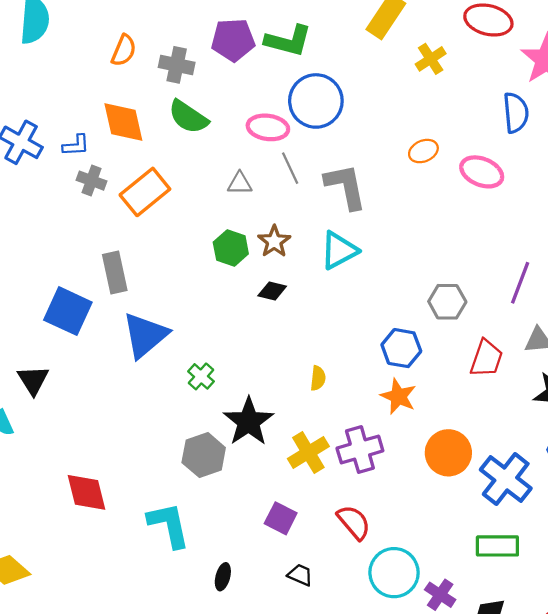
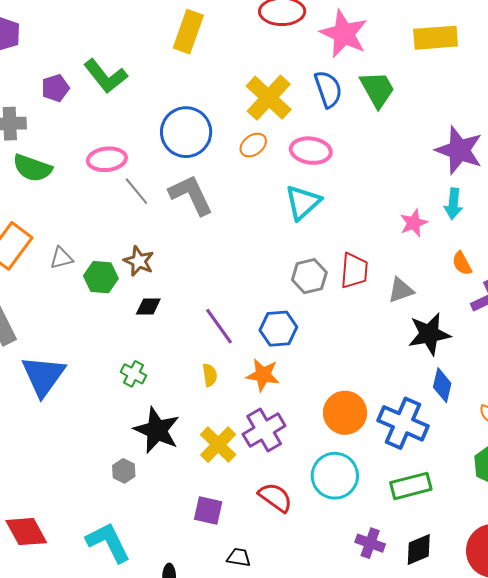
purple pentagon: (233, 40) -> (55, 88), size x0.7
green L-shape: (288, 41) -> (106, 76), turned 51
yellow cross: (431, 59) -> (269, 98), moved, size x1.6
blue circle: (316, 101) -> (186, 132), moved
gray triangle: (240, 183) -> (61, 258), moved
cyan triangle: (339, 250) -> (303, 202), moved
purple line: (520, 283) -> (219, 326), moved, turned -42
red trapezoid: (486, 358) -> (354, 271), moved
green cross: (201, 376) -> (133, 374), moved
orange star: (398, 396) -> (263, 375), moved
gray hexagon: (204, 455) -> (124, 471), size x0.6
cyan circle: (394, 573) -> (335, 476), moved

